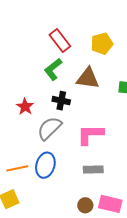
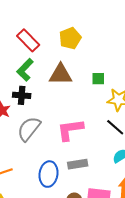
black cross: (61, 101) -> (22, 95), moved
blue ellipse: (45, 165) -> (48, 174), moved

